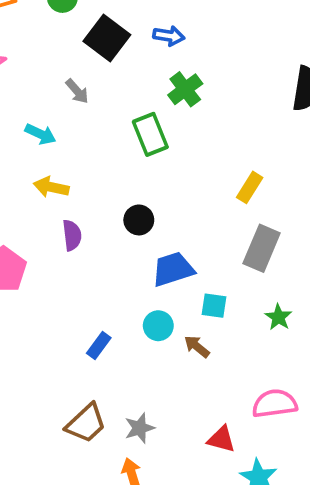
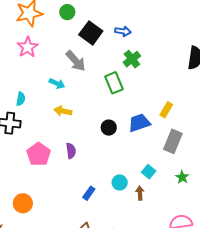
gray arrow: (77, 91) -> (76, 61), size x1.6
purple semicircle: (72, 235) -> (71, 151), moved
blue trapezoid: (173, 269) -> (139, 123), moved
cyan square: (214, 306) -> (149, 172), turned 32
brown arrow: (197, 347) -> (140, 193), turned 48

